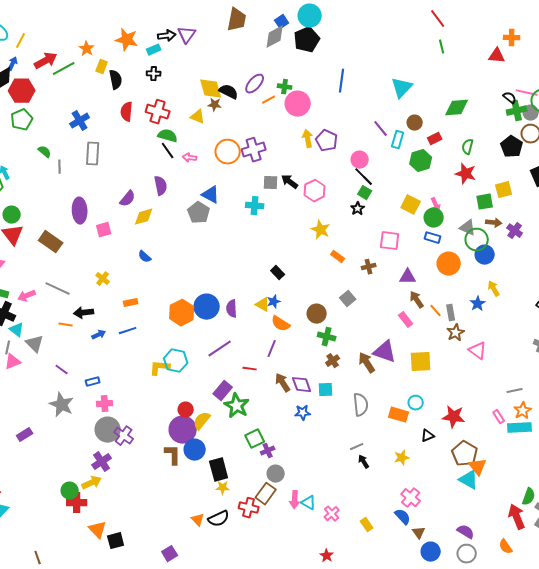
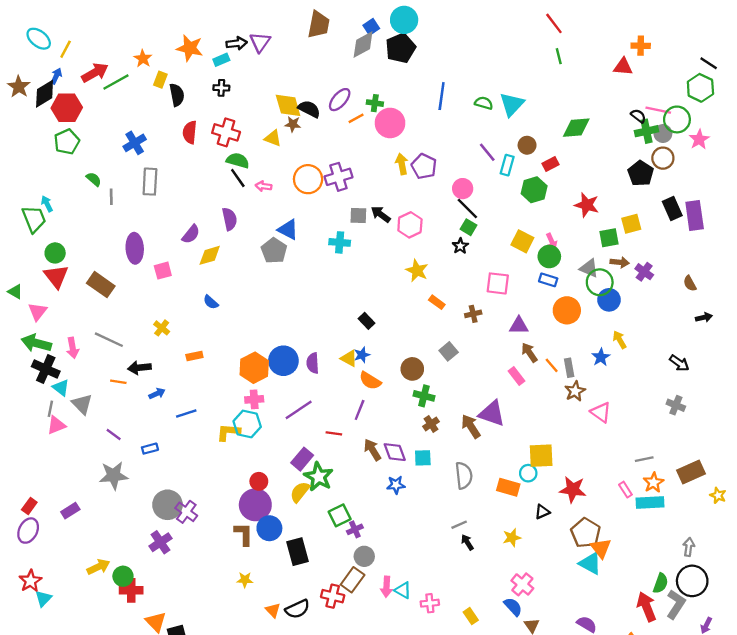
green semicircle: (468, 147) -> (484, 103), moved, turned 91
pink arrow: (27, 296) -> (73, 348), turned -78
blue line: (128, 331) -> (186, 413), moved
yellow square: (421, 362) -> (541, 456), moved
pink cross: (105, 404) -> (254, 399), moved
gray star: (62, 405) -> (114, 476), turned -30
yellow semicircle: (202, 421) -> (300, 492), moved
yellow arrow: (92, 483) -> (98, 567), moved
yellow star: (223, 488) -> (245, 580), moved
pink cross: (332, 514) -> (430, 603), turned 35

